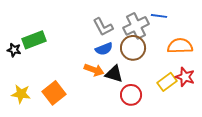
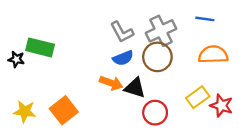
blue line: (159, 16) -> (205, 19), moved
green rectangle: (34, 40) -> (40, 47), turned 35
red star: (185, 77) -> (221, 106), moved

